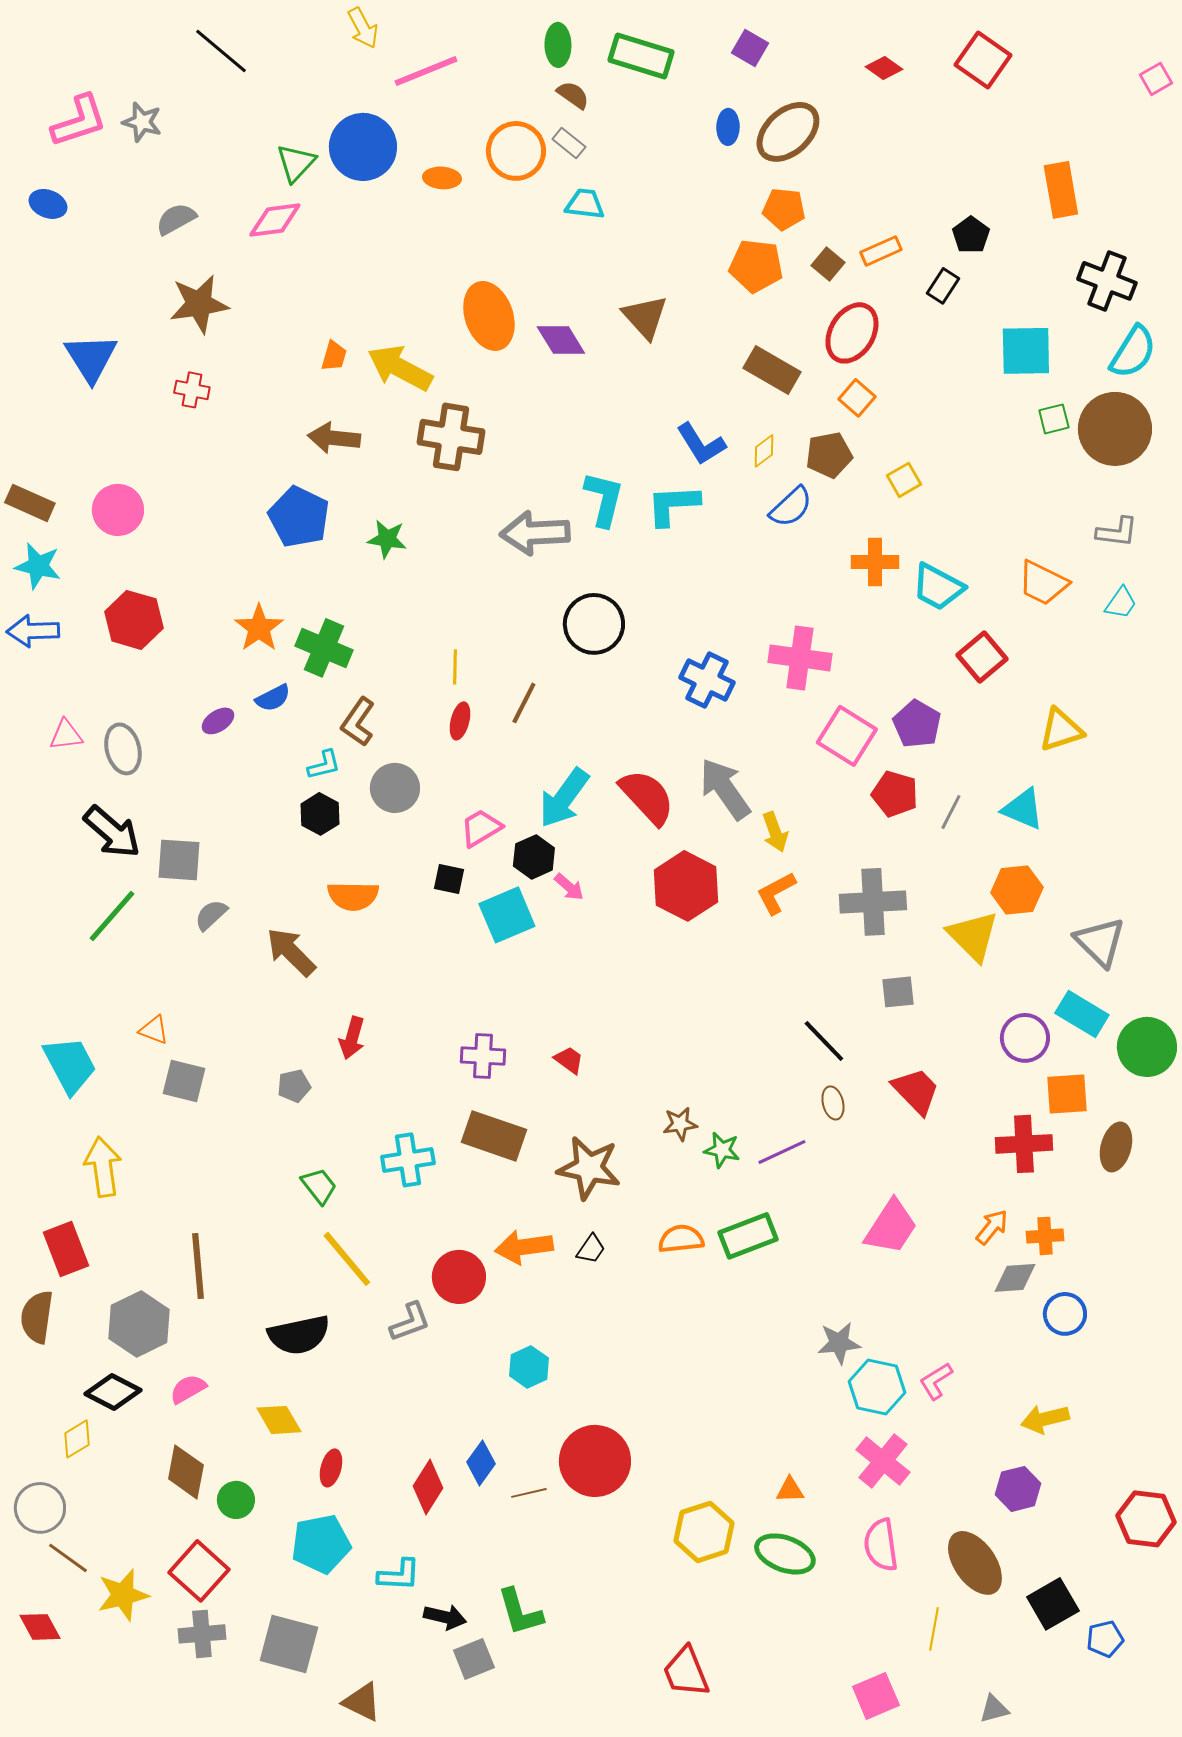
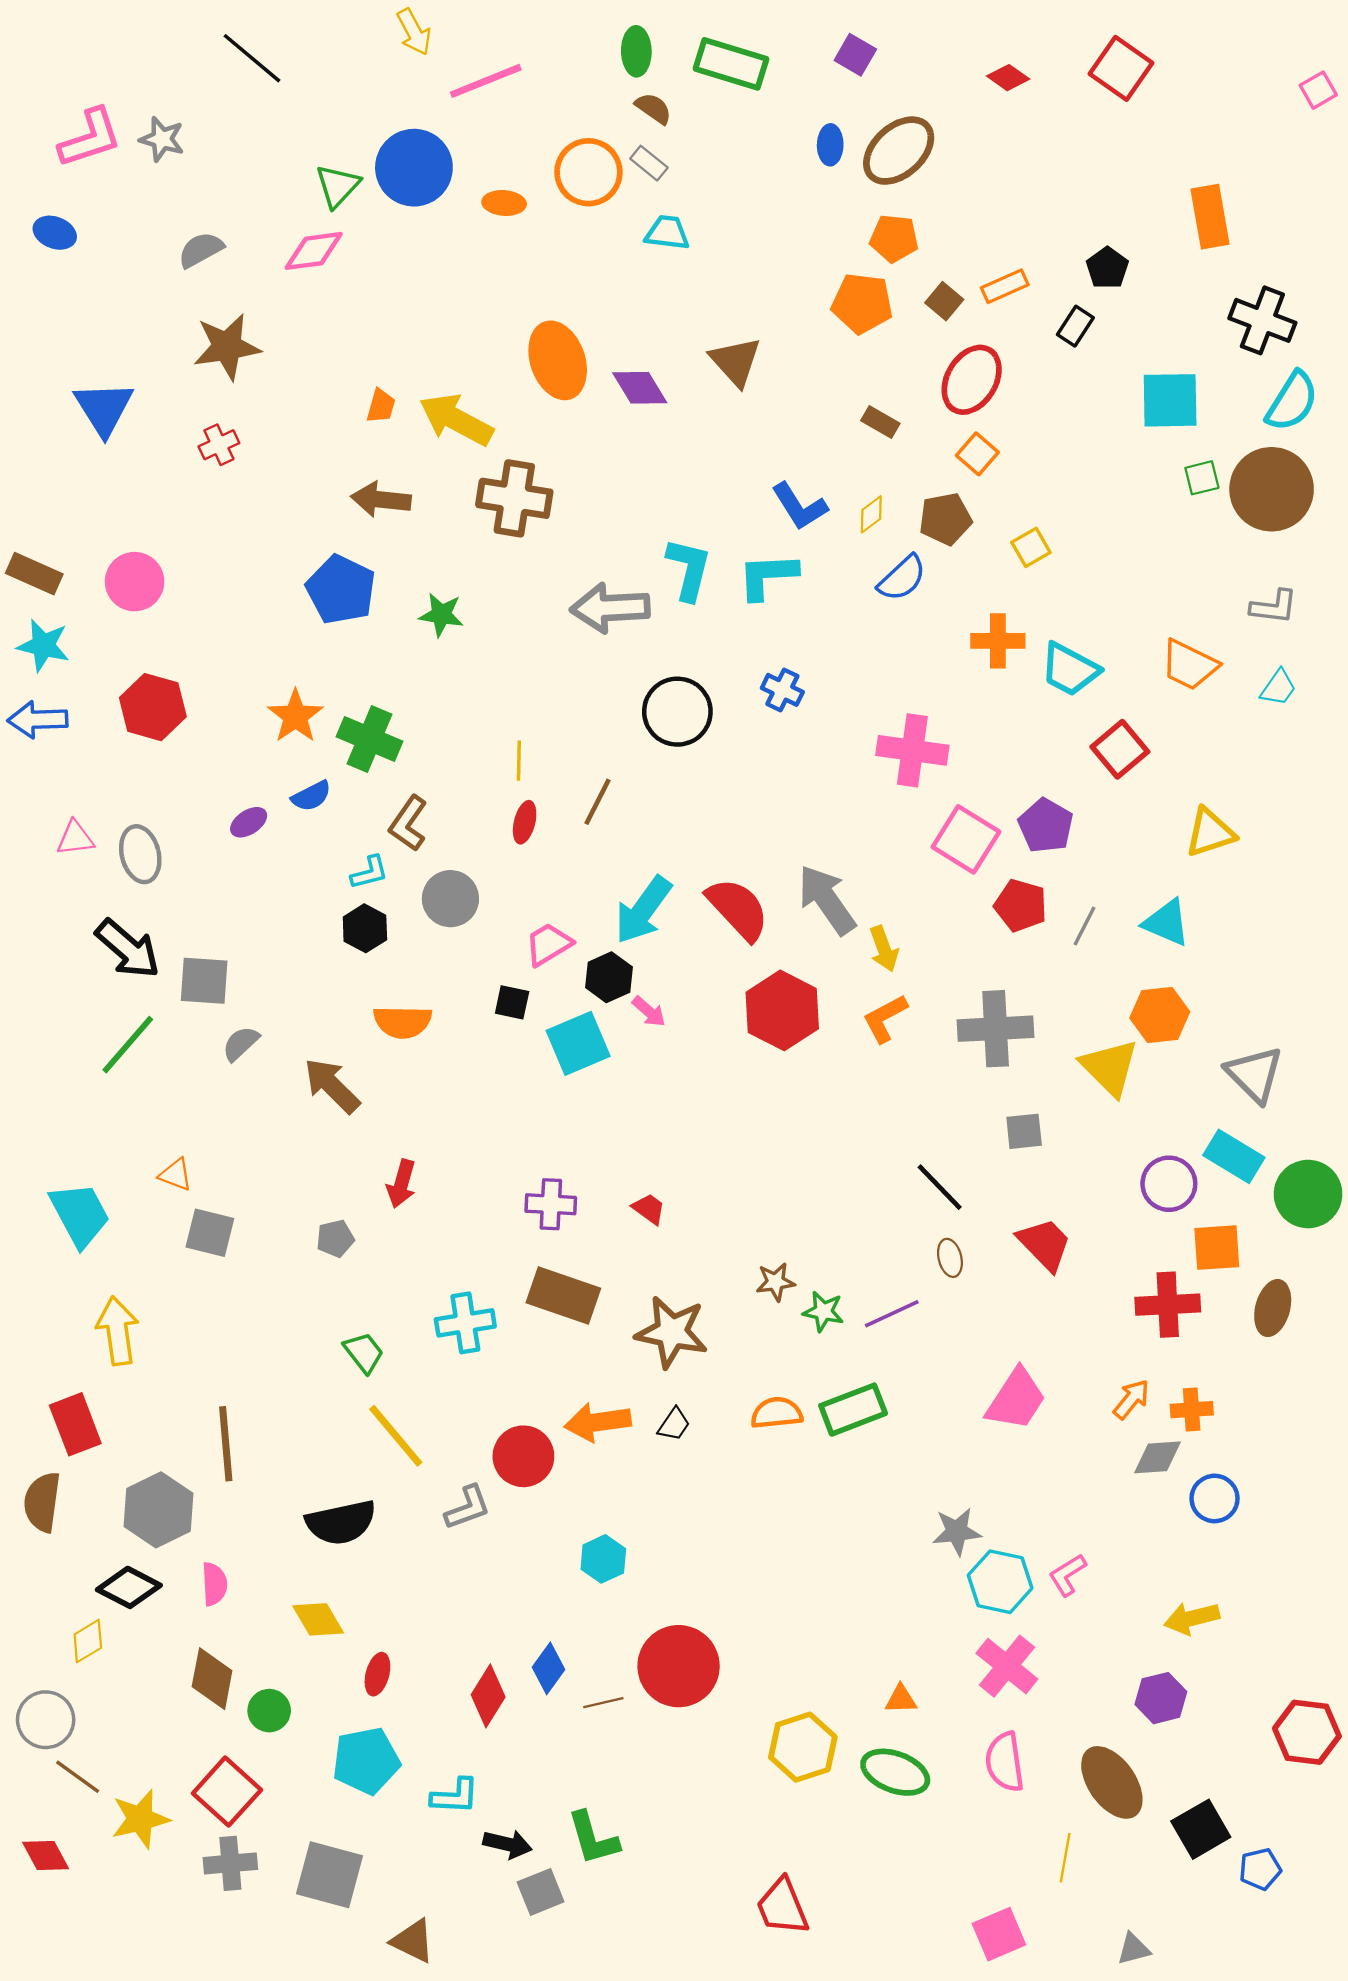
brown rectangle: (772, 370) -> (880, 422), size x0.6
red cross: (192, 390) -> (219, 445), turned -36
blue cross: (707, 680) -> (782, 690), moved, size x0.7
pink semicircle: (188, 1389) -> (214, 1584), turned 117

